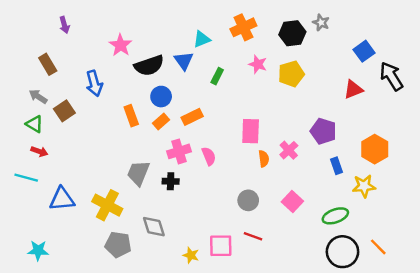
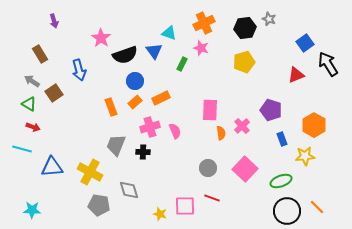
cyan triangle: (202, 39) -> (169, 33), turned 42
pink star: (258, 64) -> (201, 48), moved
orange rectangle: (131, 116) -> (111, 107), moved
pink square: (292, 202) -> (245, 169), size x1.4

